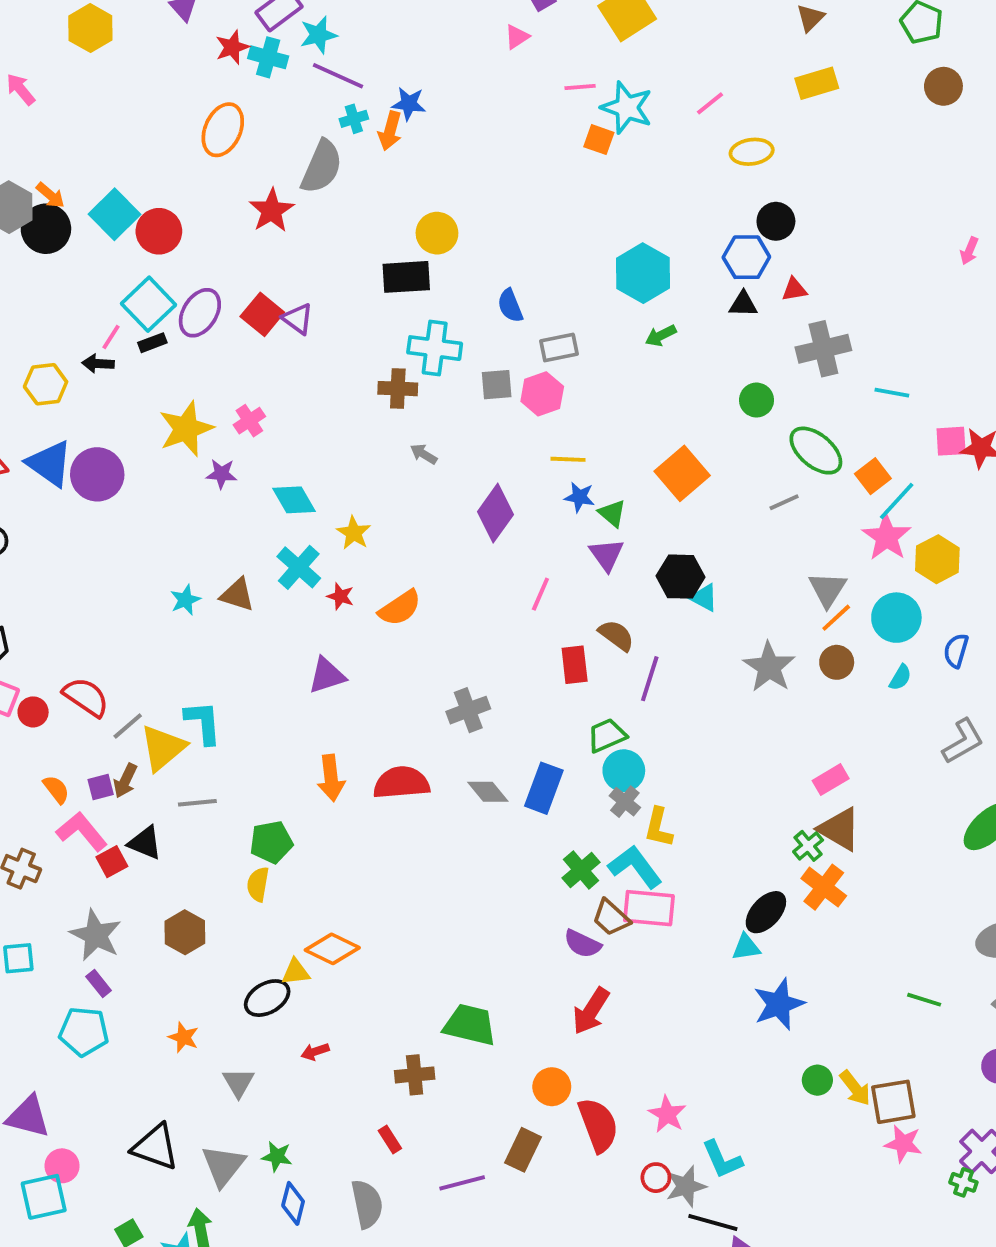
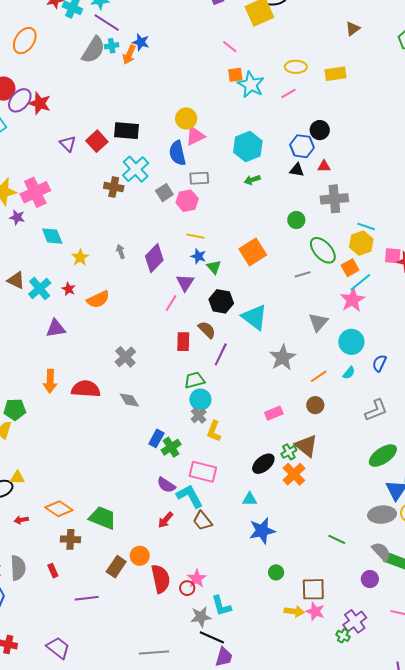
pink triangle: (517, 37) -> (195, 136), moved, size x1.5
yellow rectangle: (817, 83) -> (335, 74), moved
pink line: (580, 87) -> (230, 47), turned 35
pink line: (710, 103) -> (288, 93), moved
cyan star: (627, 108) -> (251, 85), moved
orange ellipse: (223, 130) -> (25, 41), moved
orange square: (599, 140) -> (235, 75), turned -35
yellow ellipse: (752, 152) -> (296, 67), moved
gray semicircle: (322, 167) -> (93, 50), moved
red star: (272, 210) -> (40, 103), moved, turned -30
yellow circle: (437, 233) -> (186, 119), moved
blue semicircle: (510, 306) -> (177, 153), size x1.4
purple ellipse: (200, 313) -> (20, 100), moved
red square: (262, 314) -> (97, 141), moved
cyan cross: (435, 348) -> (136, 169), turned 32
gray square: (497, 385) -> (164, 193), turned -36
pink cross: (249, 421) -> (35, 192), size x1.8
gray arrow: (424, 454) -> (121, 251), moved, turned 32
purple triangle: (606, 555) -> (185, 283), moved
yellow hexagon: (937, 559) -> (361, 243), moved
cyan cross: (299, 567) -> (40, 289), moved
black hexagon: (681, 577) -> (221, 301), moved
cyan triangle: (704, 598) -> (255, 317), size x1.8
orange line: (836, 618) -> (319, 376), moved
brown circle: (837, 662) -> (315, 405), moved
gray cross: (468, 710) -> (125, 357), turned -30
pink rectangle: (831, 780) -> (274, 413), moved
blue rectangle: (544, 788) -> (156, 438), moved, size x0.7
cyan L-shape: (635, 867) -> (190, 496), moved
black ellipse: (766, 912) -> (263, 464), moved
brown trapezoid: (611, 918) -> (202, 521), moved
orange diamond: (332, 949) -> (59, 509), moved
red arrow: (591, 1011) -> (165, 520), size x0.7
yellow arrow: (855, 1088) -> (294, 611), moved, turned -54
brown rectangle: (523, 1150) -> (116, 567), moved
red circle: (656, 1178) -> (187, 588), moved
gray semicircle: (367, 1204) -> (18, 568), moved

